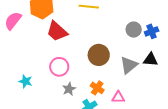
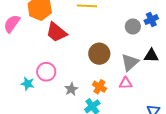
blue cross: (152, 31) -> (151, 20), moved
pink circle: (59, 67) -> (46, 72), moved
pink triangle: (118, 97) -> (126, 83), moved

